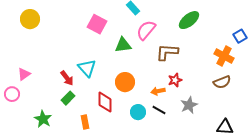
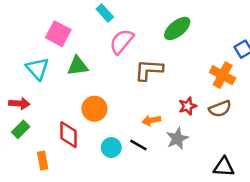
green triangle: (123, 45) -> (78, 66), moved
cyan triangle: (87, 68) -> (37, 69), moved
red arrow: (67, 78) -> (19, 104), turned -49
red star: (175, 80) -> (188, 106), moved
orange arrow: (158, 91) -> (151, 120), moved

